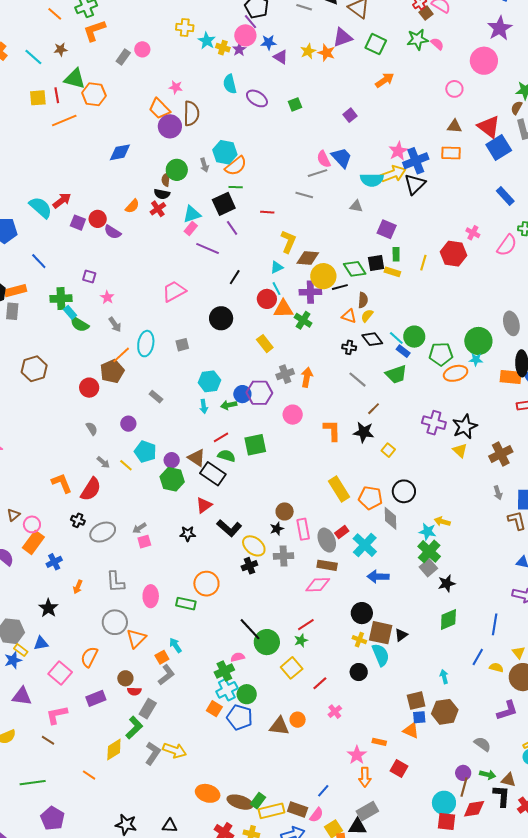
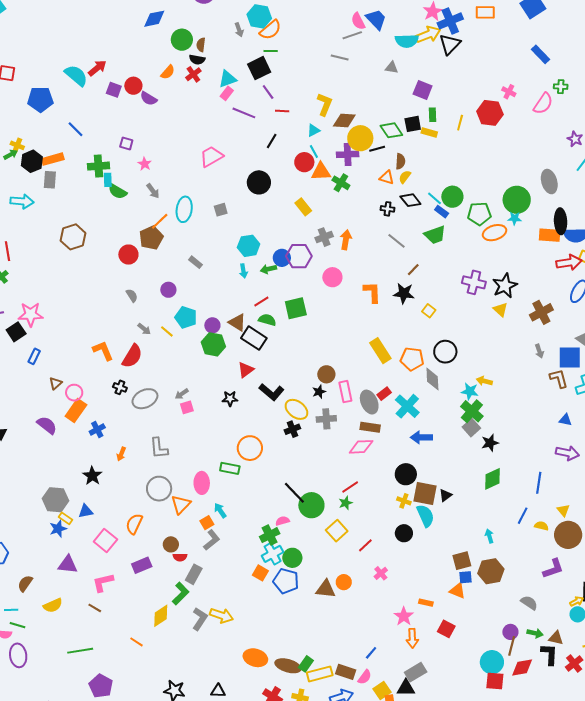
green circle: (177, 170) -> (182, 40), moved
red line: (267, 212) -> (282, 111), moved
cyan rectangle: (70, 312) -> (108, 180), turned 40
pink ellipse: (151, 596) -> (202, 483), moved

